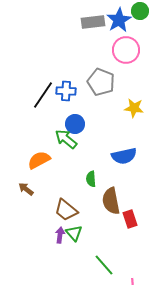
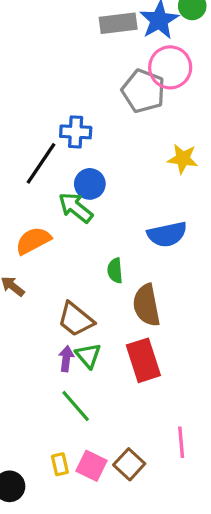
gray pentagon: (101, 82) -> (143, 91), moved
black line: (43, 95) -> (41, 163), moved
red rectangle: (130, 219) -> (143, 360), moved, size x1.5
green line: (104, 265) -> (76, 406), moved

